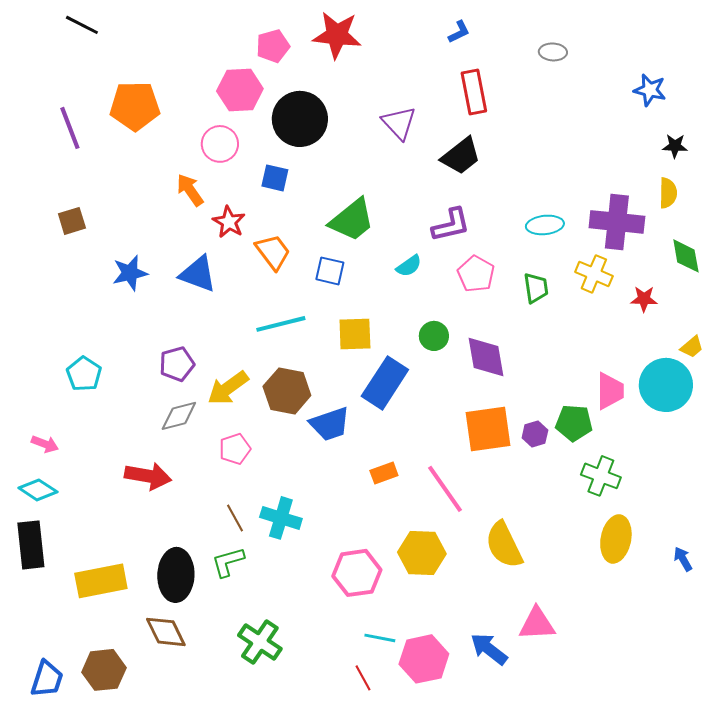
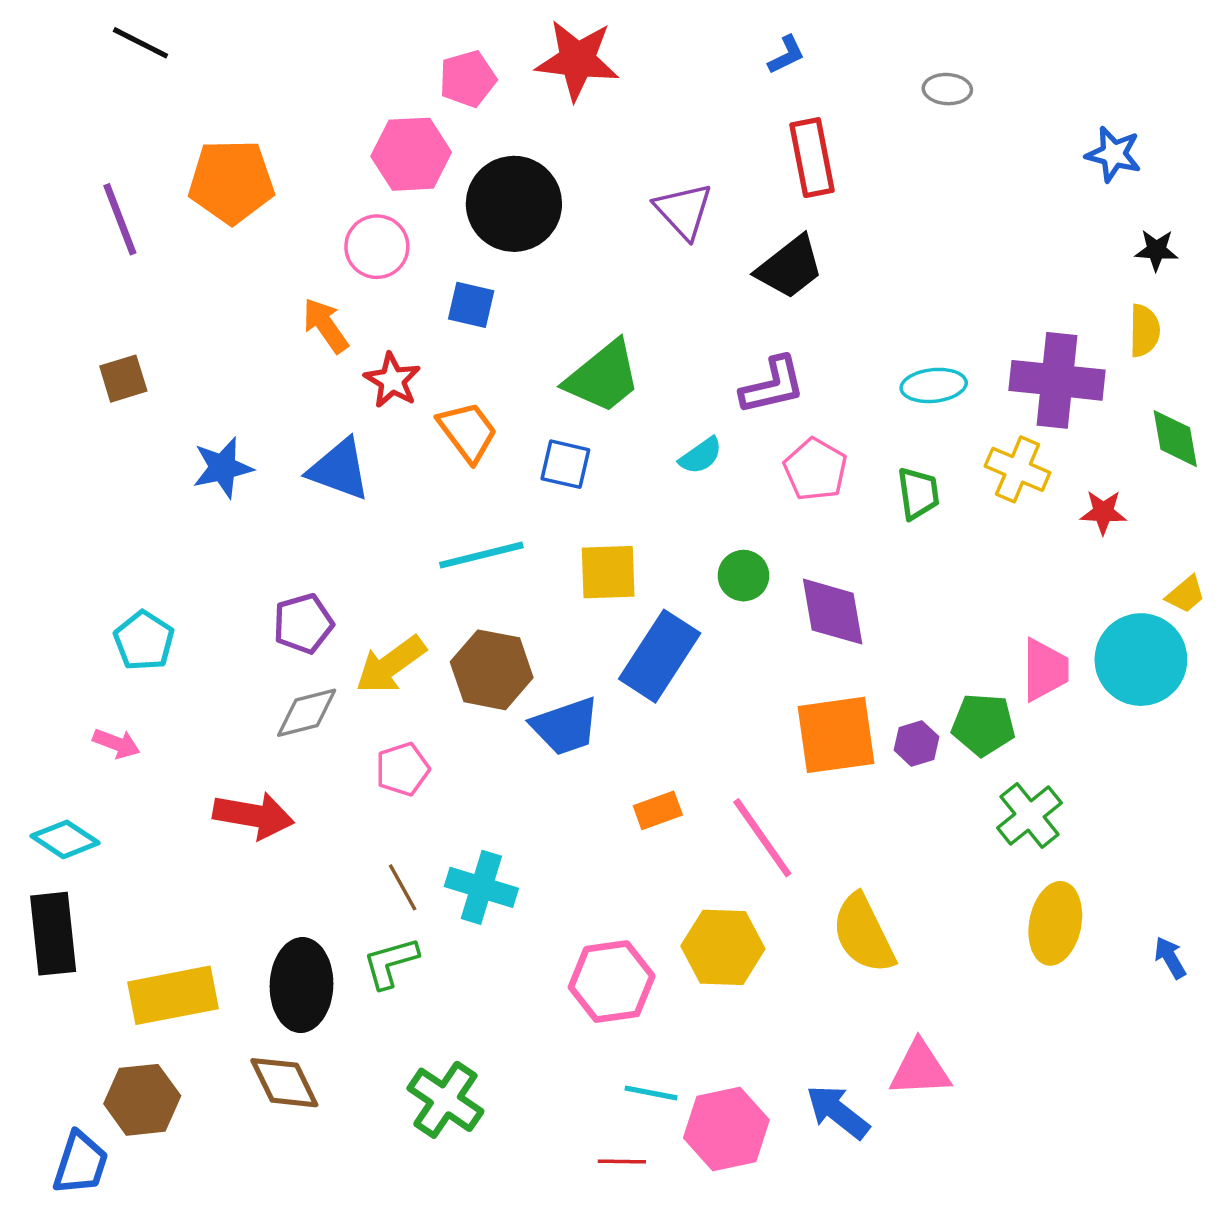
pink arrow: (45, 444) -> (116, 743), moved
green cross: (601, 476) -> (1030, 815), turned 30
brown hexagon: (104, 670) -> (142, 1100), moved
red line: (363, 678) -> (622, 1161), turned -60

